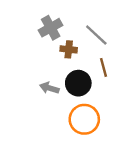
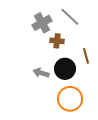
gray line: (96, 35) -> (70, 17), moved

